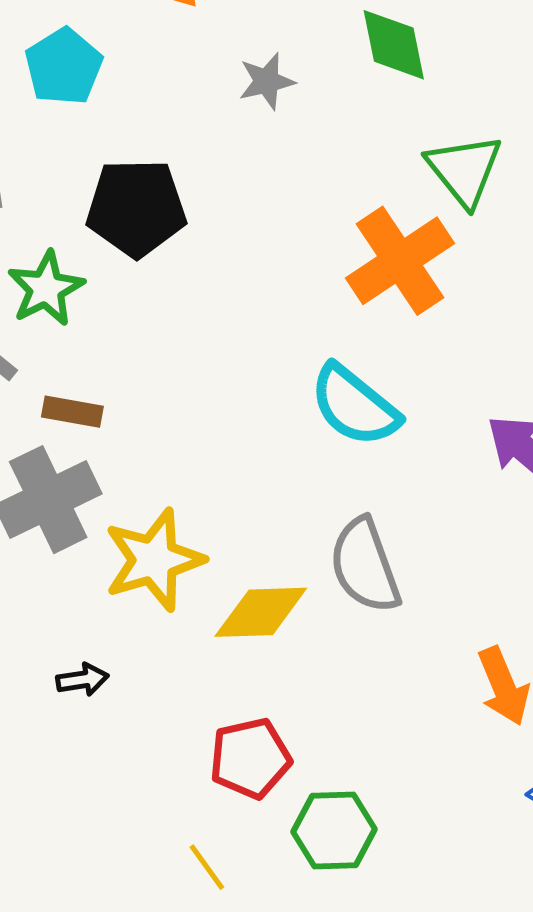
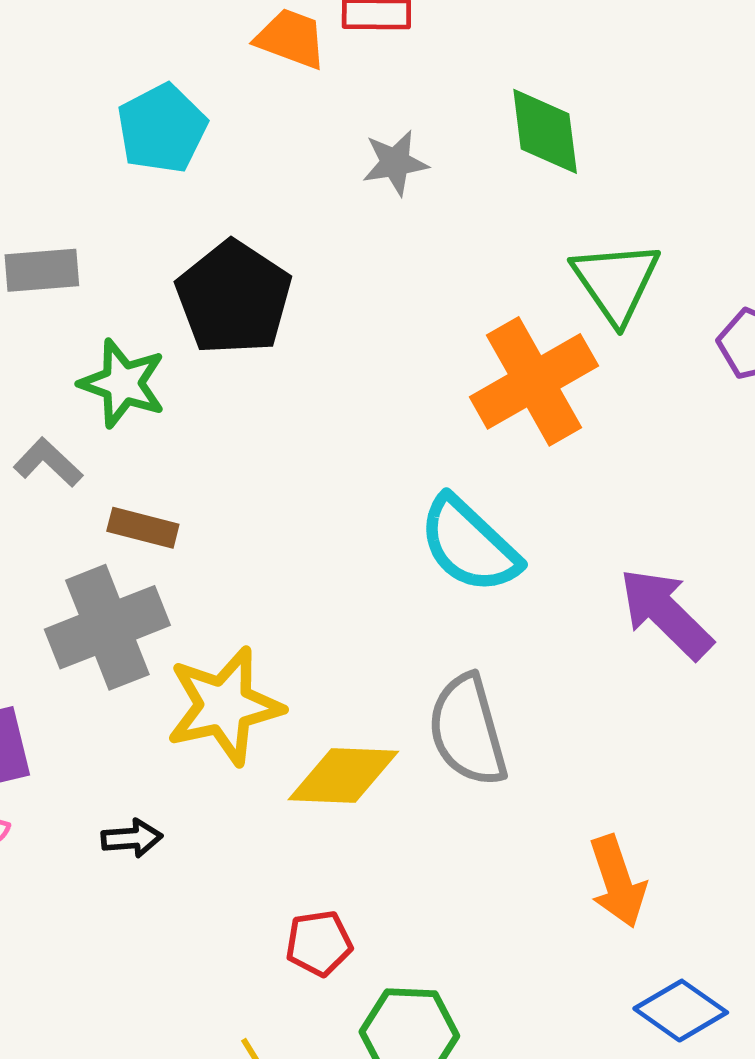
black pentagon: (136, 208) -> (234, 298), turned 30
green star: (46, 289) -> (123, 383), turned -30
red pentagon: (250, 758) -> (319, 943), size x0.7

